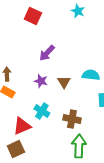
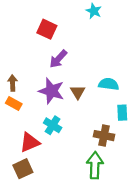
red square: (33, 16) -> (47, 29), moved
purple star: (41, 81) -> (51, 91), size x1.6
brown cross: (72, 119) -> (104, 136), moved

